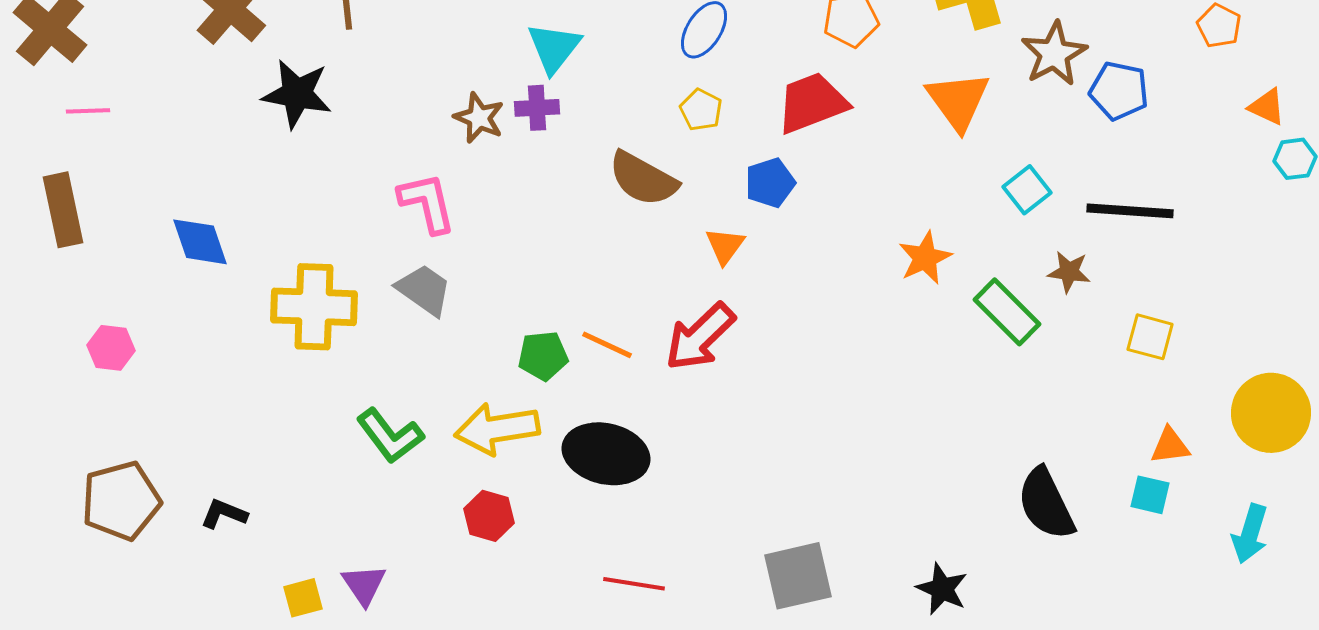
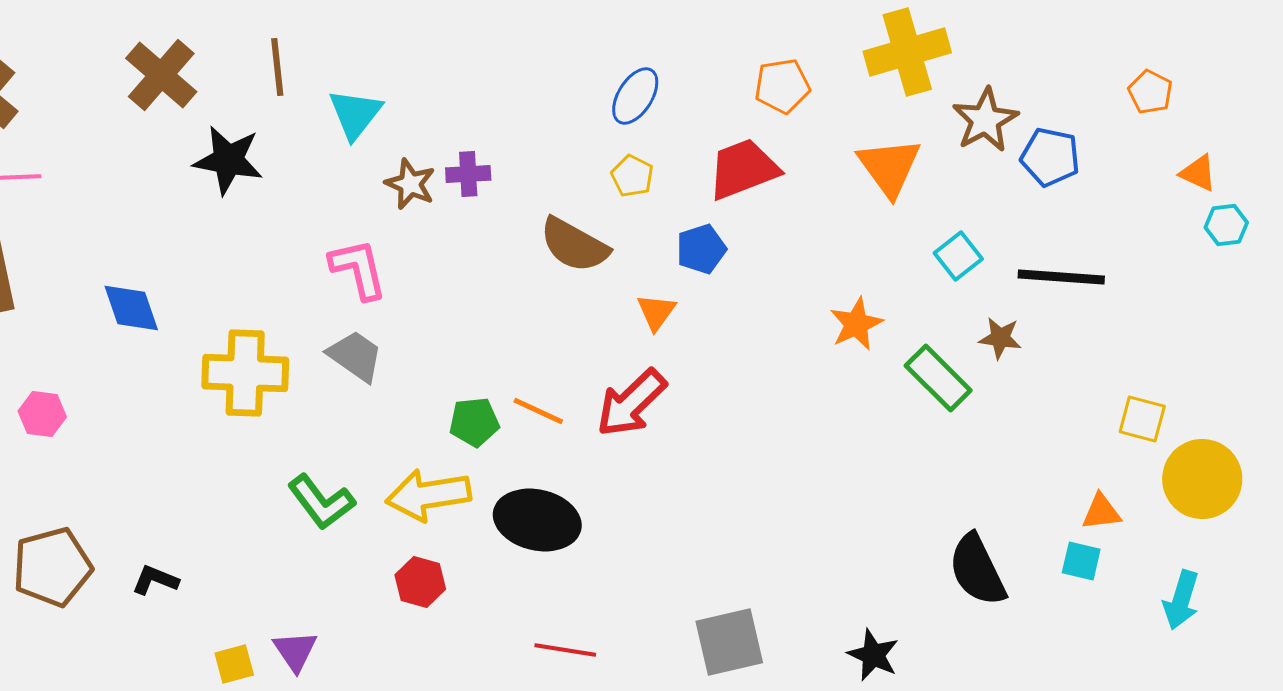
cyan triangle: (554, 48) -> (355, 114), moved
yellow square: (1150, 337) -> (1142, 419), moved

